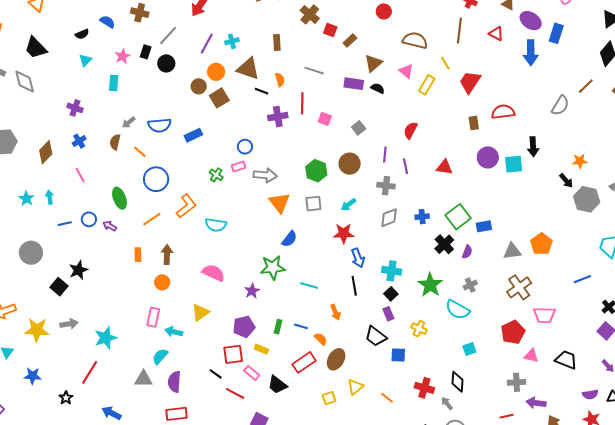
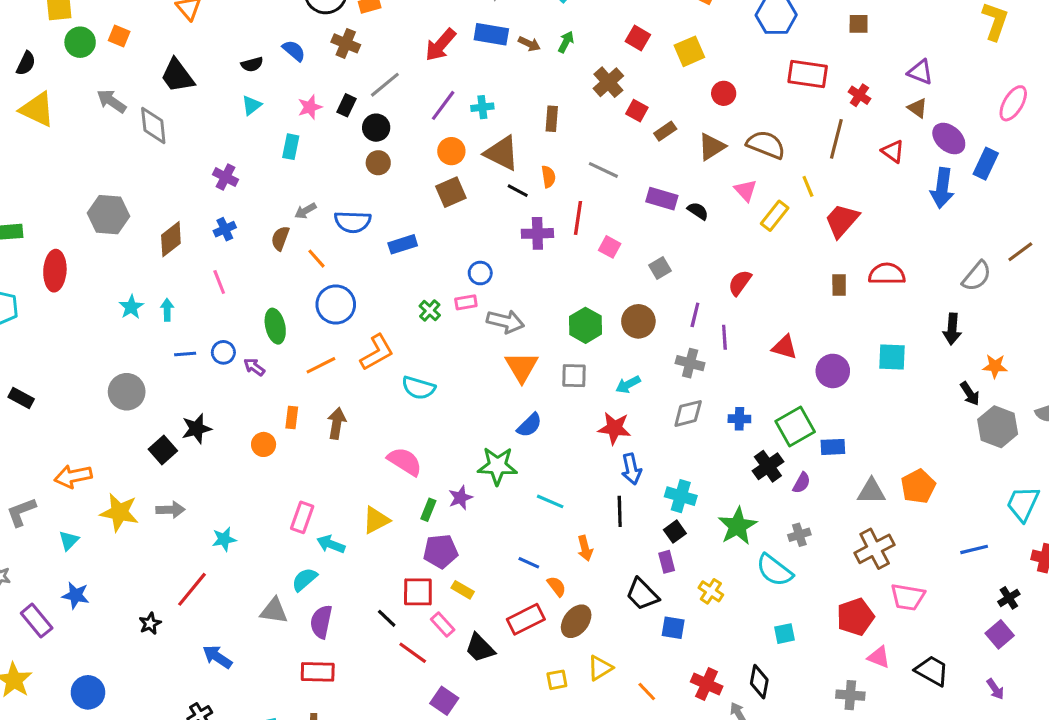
brown triangle: (373, 63) -> (712, 147), moved
brown circle: (199, 86) -> (378, 163), moved
black arrow: (533, 147) -> (952, 329), moved
purple circle: (488, 157) -> (833, 371), moved
orange circle: (162, 282) -> (264, 444), moved
green rectangle: (278, 327) -> (428, 510), moved
cyan star: (106, 338) -> (224, 539), size x0.7
blue star: (33, 376) -> (76, 595), moved

